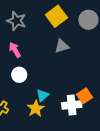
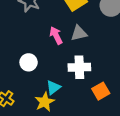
pink arrow: (15, 50) -> (56, 35), moved
white cross: (72, 105) -> (79, 67), moved

